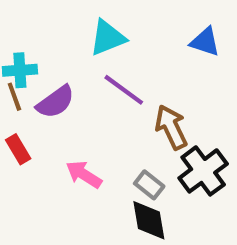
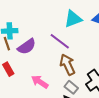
cyan triangle: (108, 38) -> (73, 19), moved
brown arrow: (171, 127) -> (67, 65), moved

